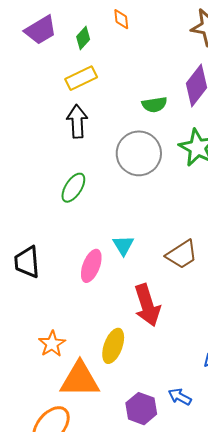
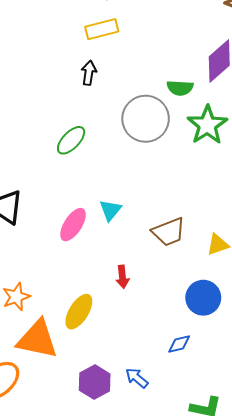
green semicircle: (154, 105) -> (180, 88), moved
black arrow: (77, 121) -> (89, 73), size x0.7
red arrow: (147, 305) -> (122, 277), size x0.5

